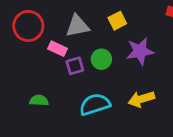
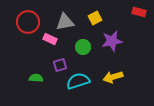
purple square: (75, 66) -> (60, 65), moved

